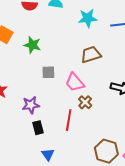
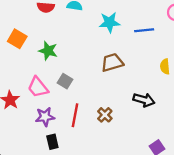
gray square: (48, 72) -> (65, 81), turned 32
pink trapezoid: (75, 82) -> (38, 87), moved
red line: (69, 120) -> (75, 115), moved

